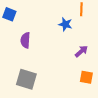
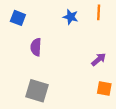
blue star: (65, 24) -> (71, 17), moved

